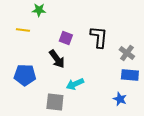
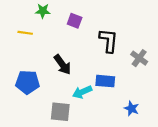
purple square: (66, 38) -> (75, 21), moved
blue rectangle: (130, 75) -> (105, 81), moved

